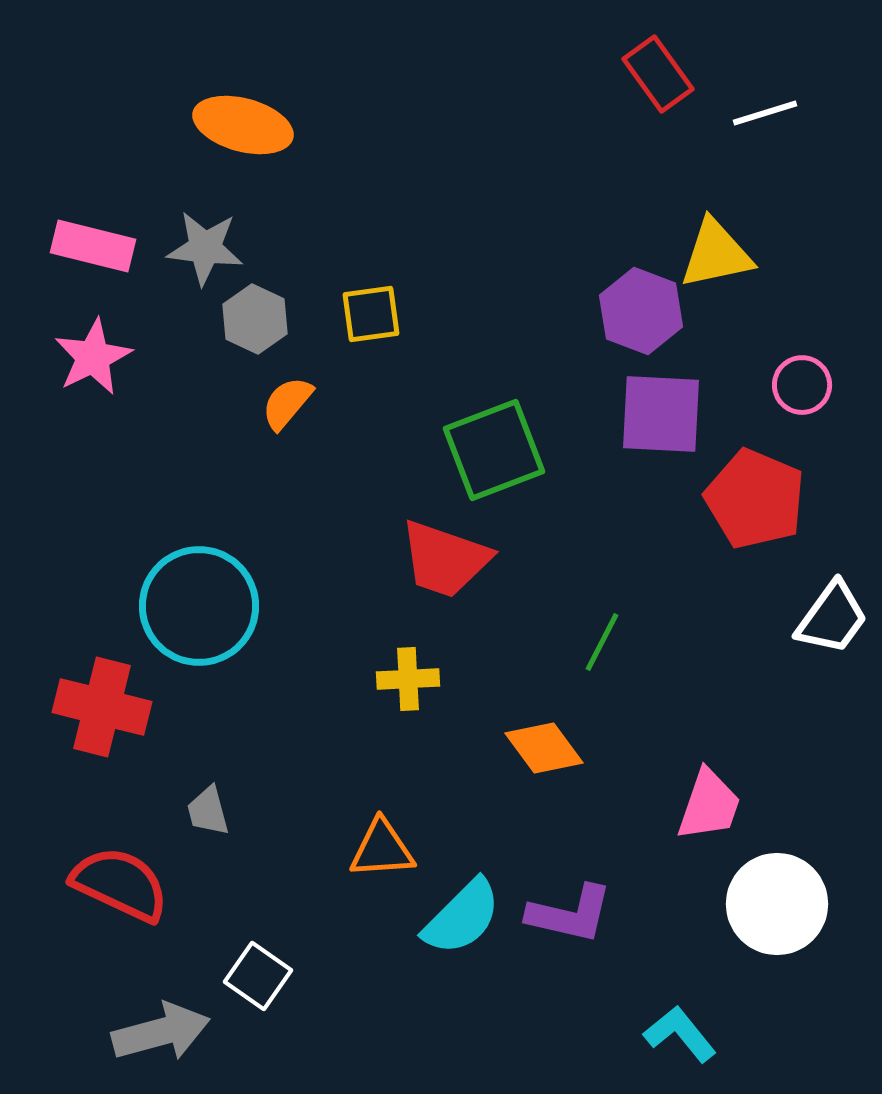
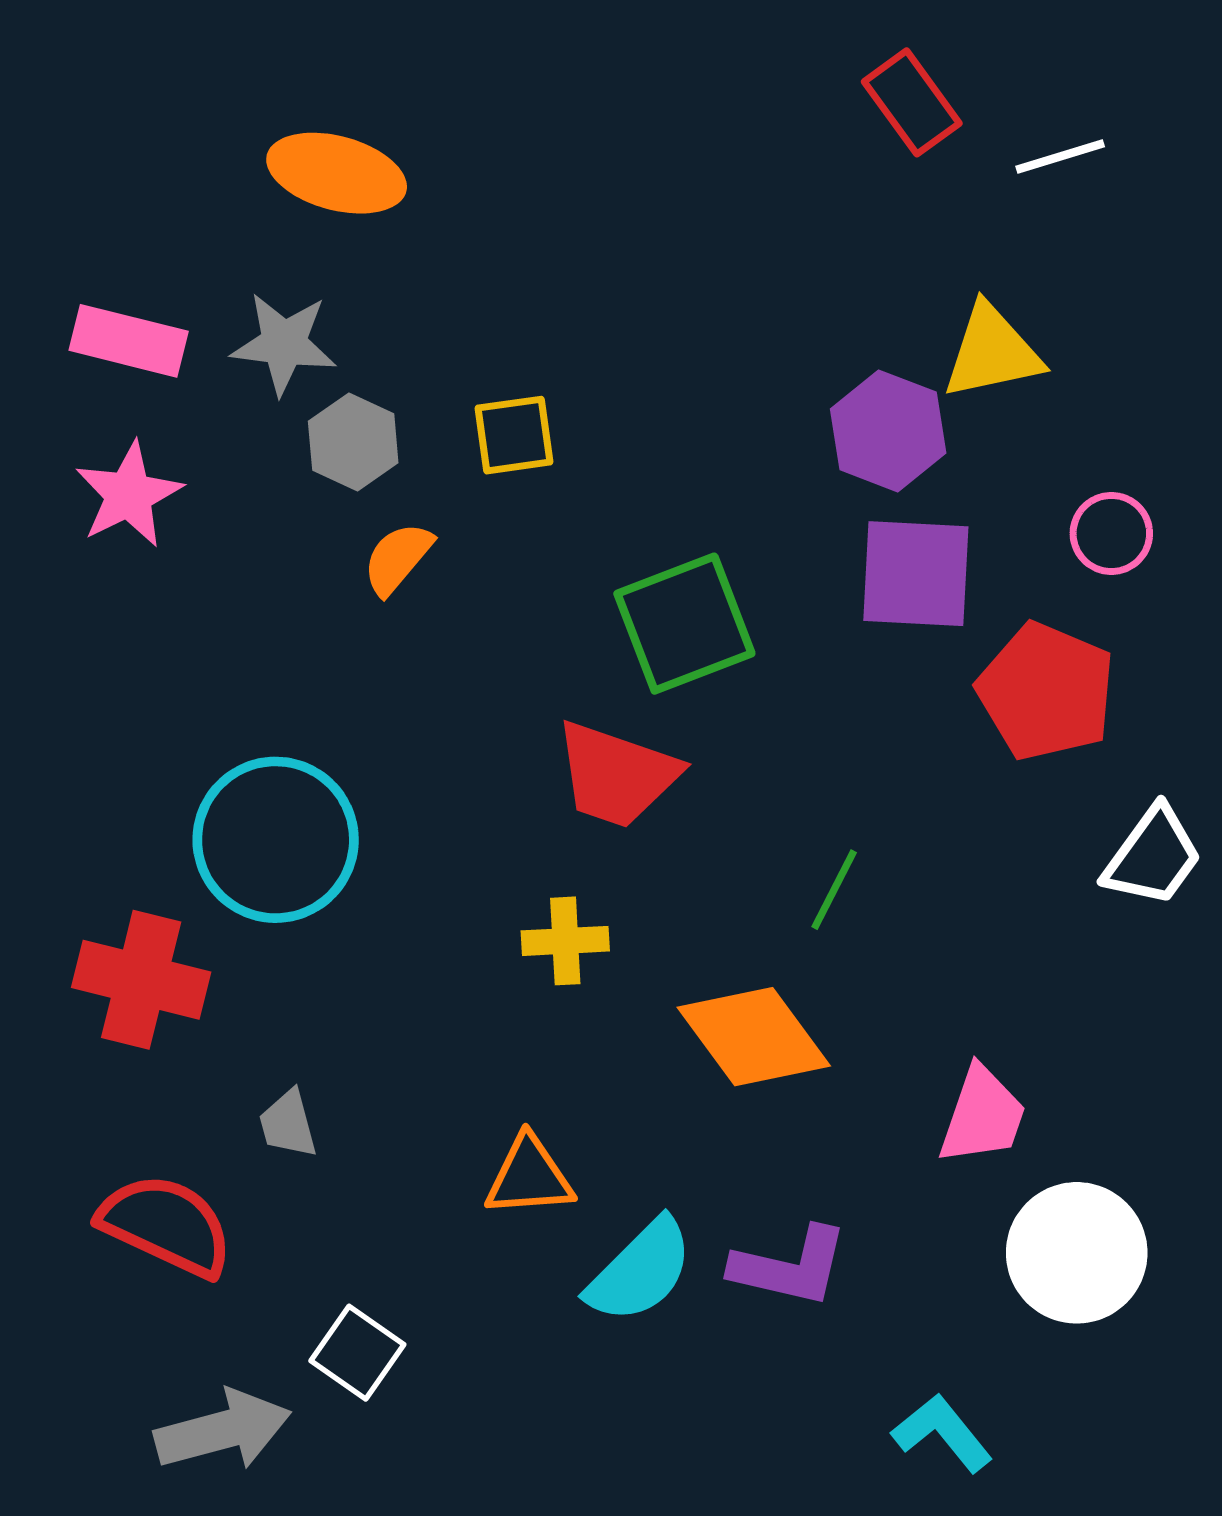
orange diamond: (544, 748) -> (754, 1037), size x1.4

